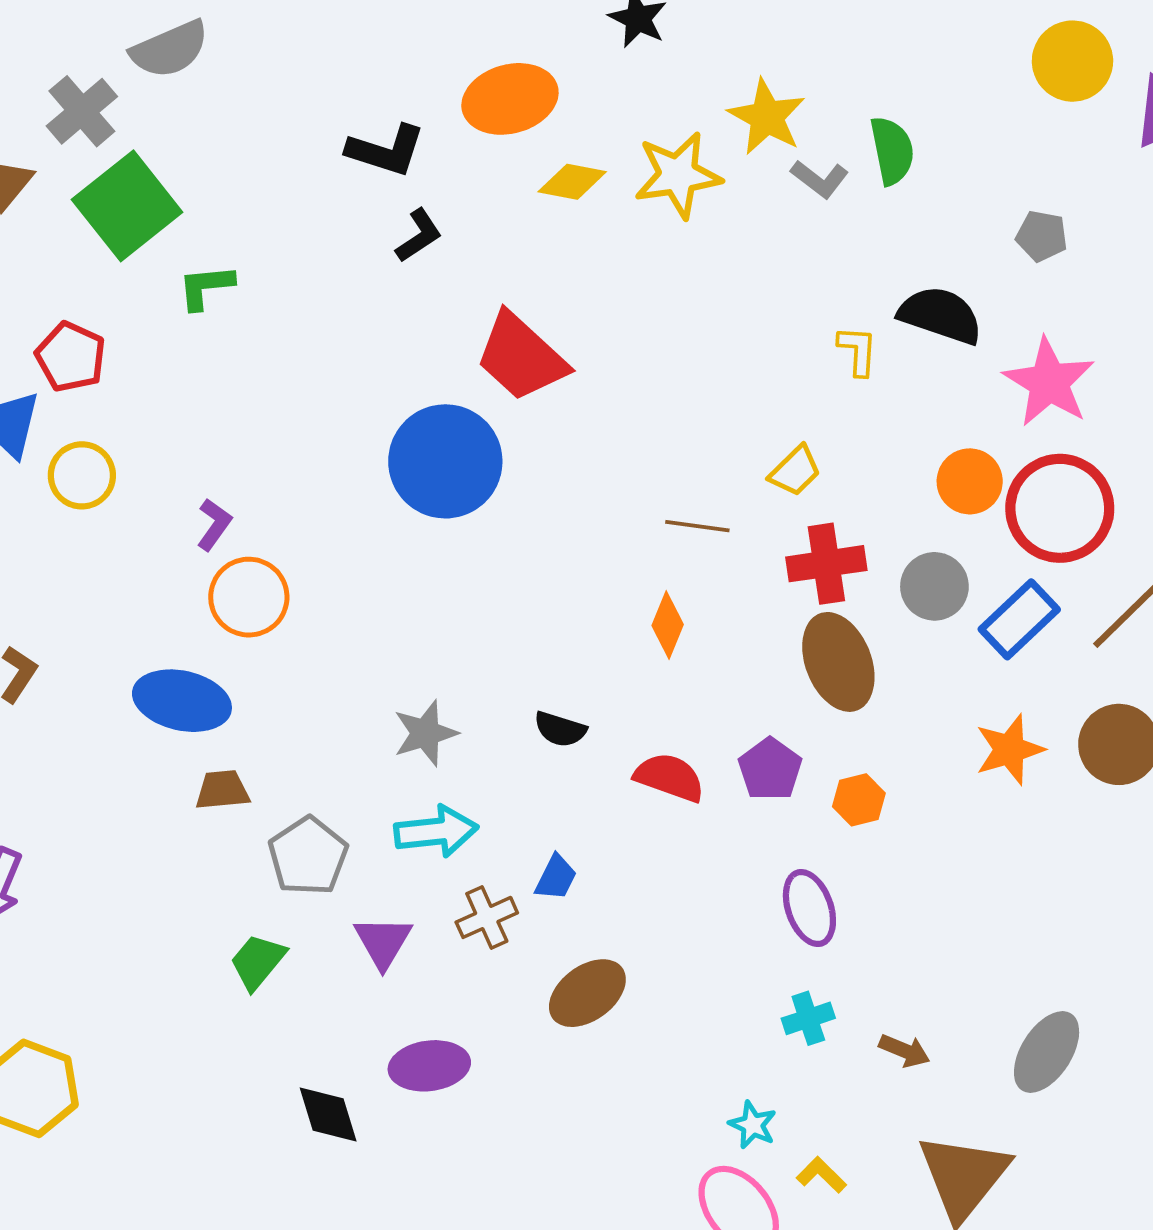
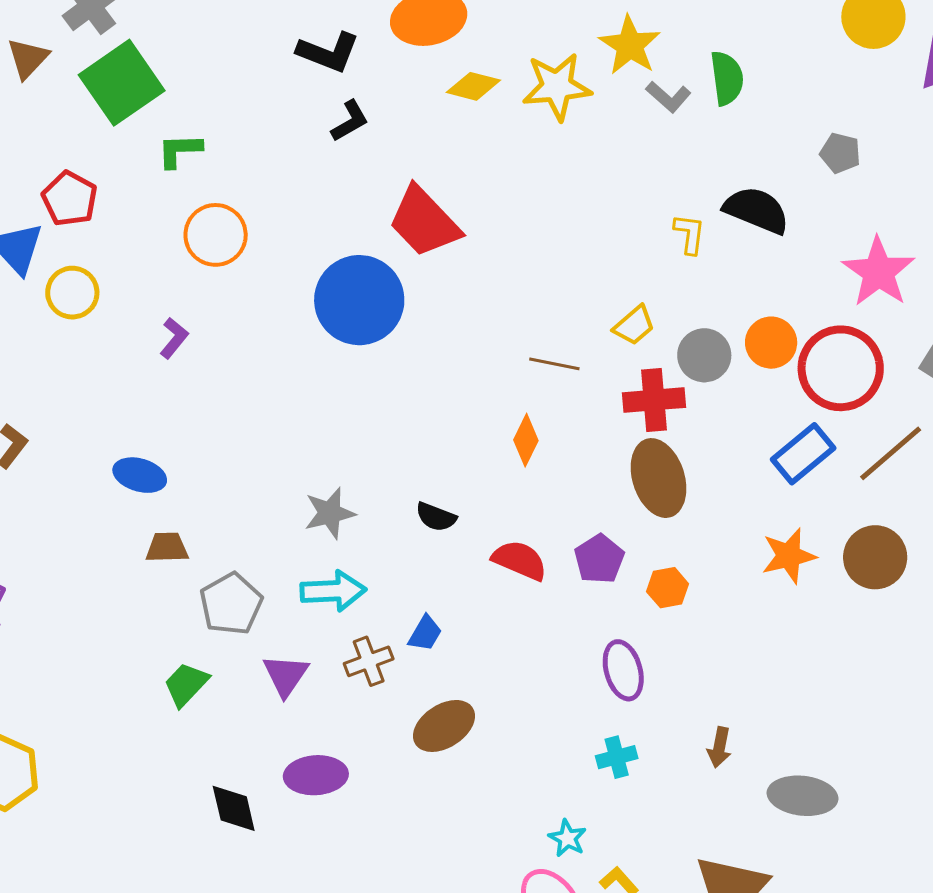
pink star: (1049, 382) -> (878, 272), moved
gray circle: (934, 586) -> (704, 355), moved
orange circle: (249, 597) -> (216, 235), moved
blue ellipse: (182, 701) -> (140, 475), size x0.7
brown arrow: (904, 1051) -> (719, 747), moved, turned 75
gray ellipse: (1047, 1052) -> (803, 796), turned 60

